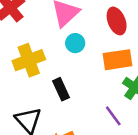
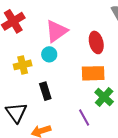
cyan circle: (75, 43) -> (49, 54), moved
yellow cross: (29, 60) -> (23, 65), size x0.7

